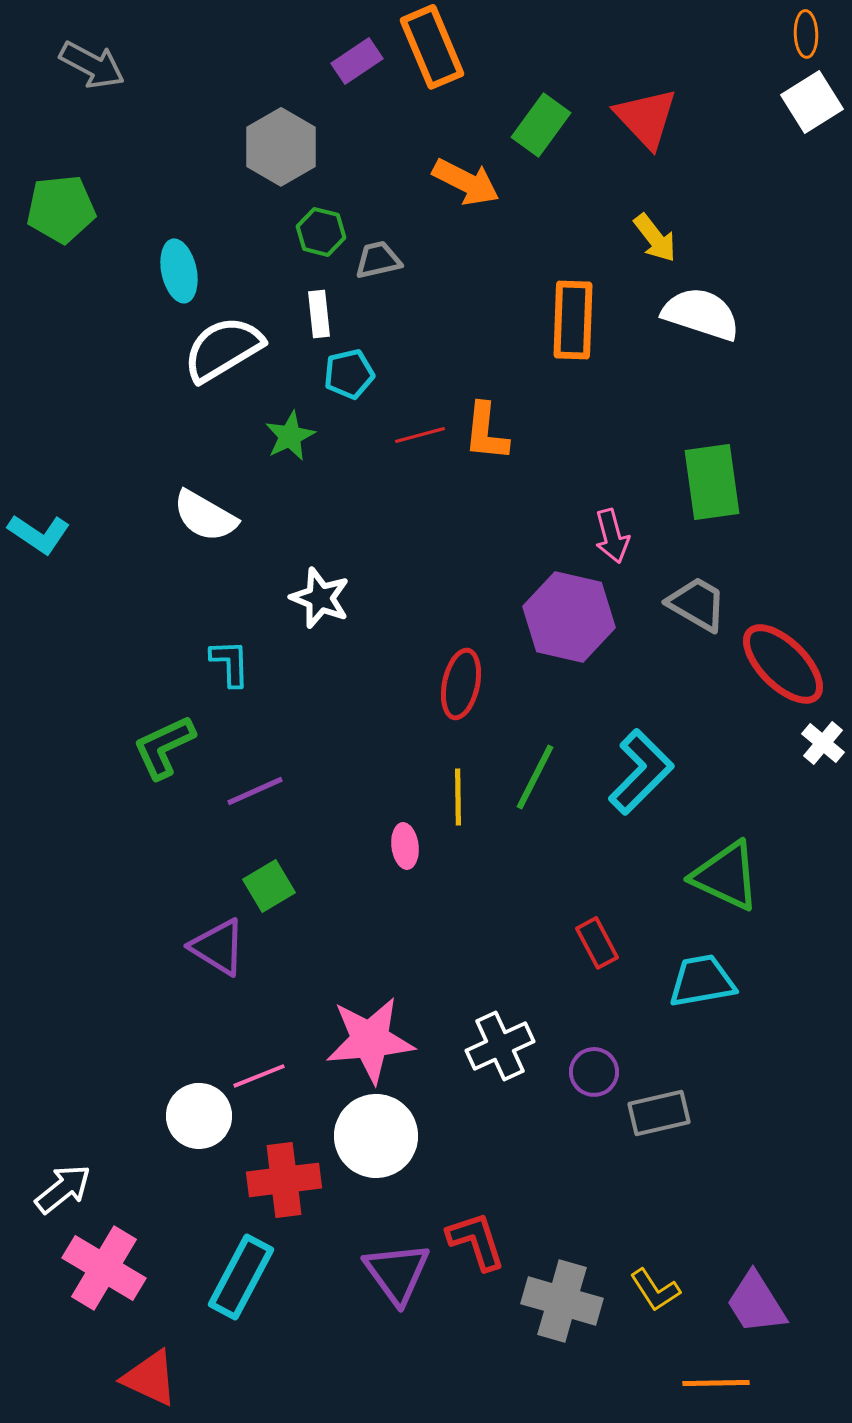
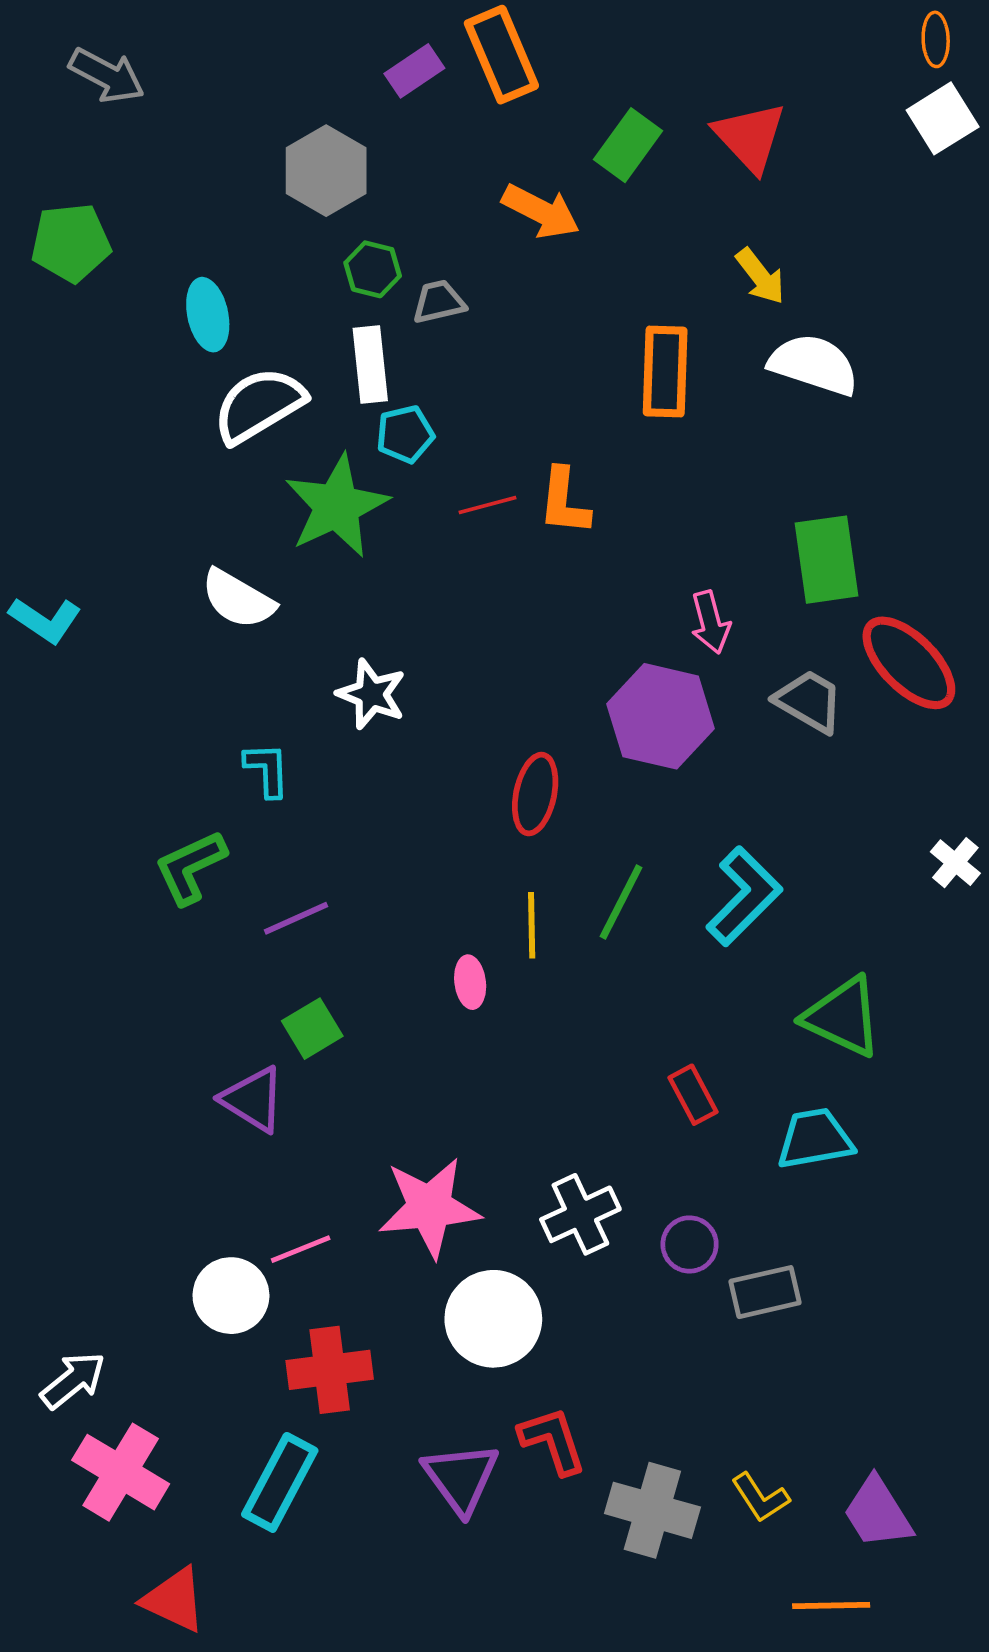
white rectangle: (319, 314) -> (370, 365), size x1.4
green star: (290, 436) -> (337, 506), size x1.8
red ellipse: (783, 664) -> (909, 663), moved
white circle: (376, 1136) -> (493, 1319), moved

